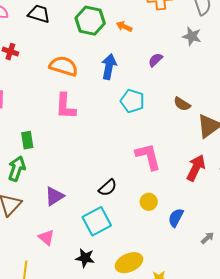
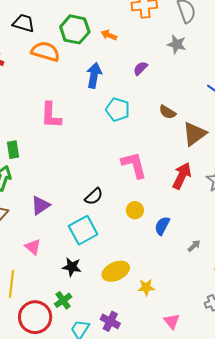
orange semicircle: (64, 66) -> (45, 52), moved

